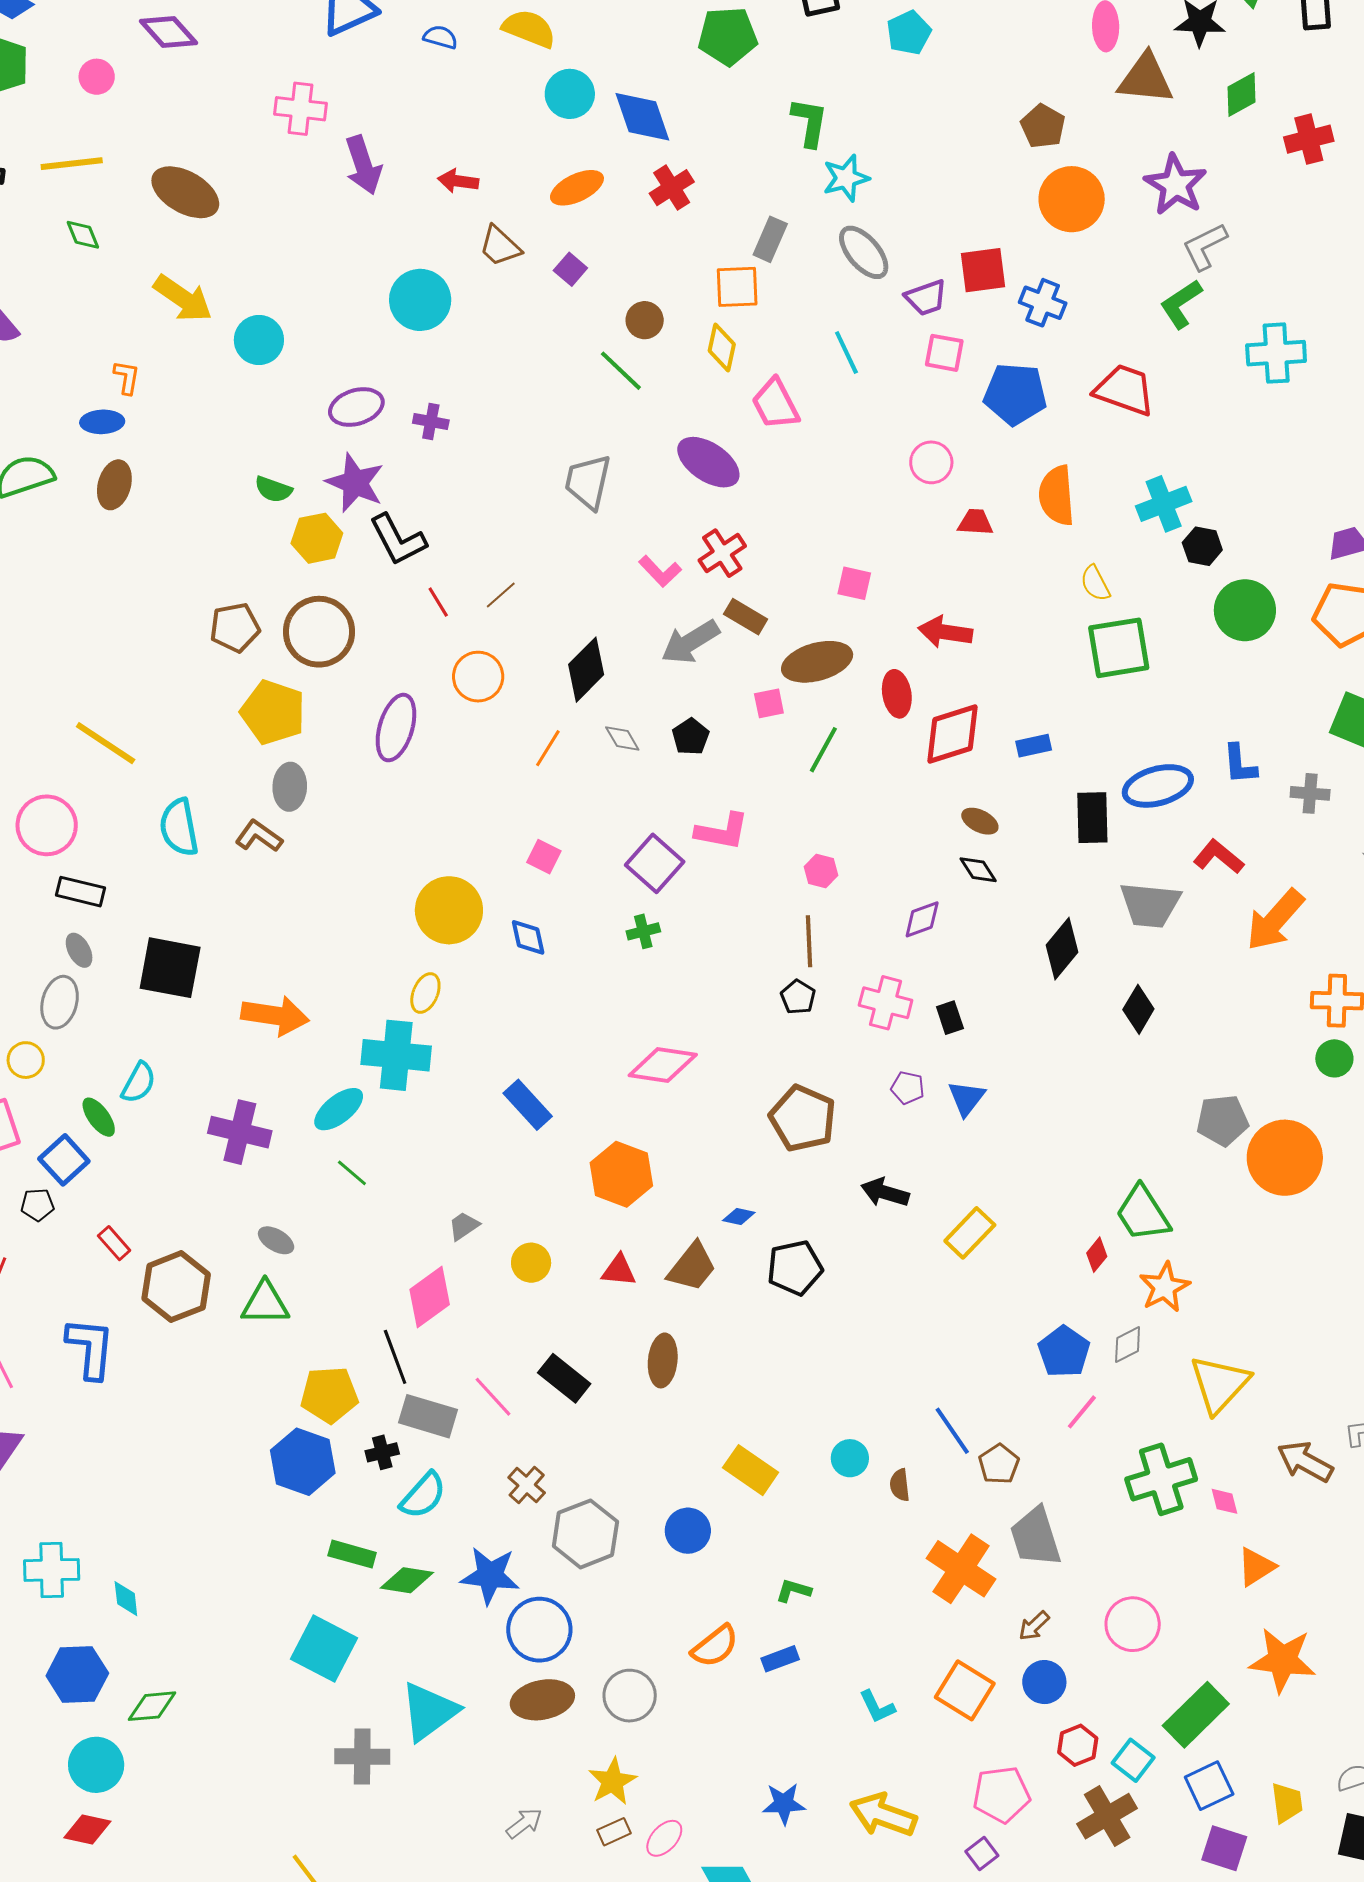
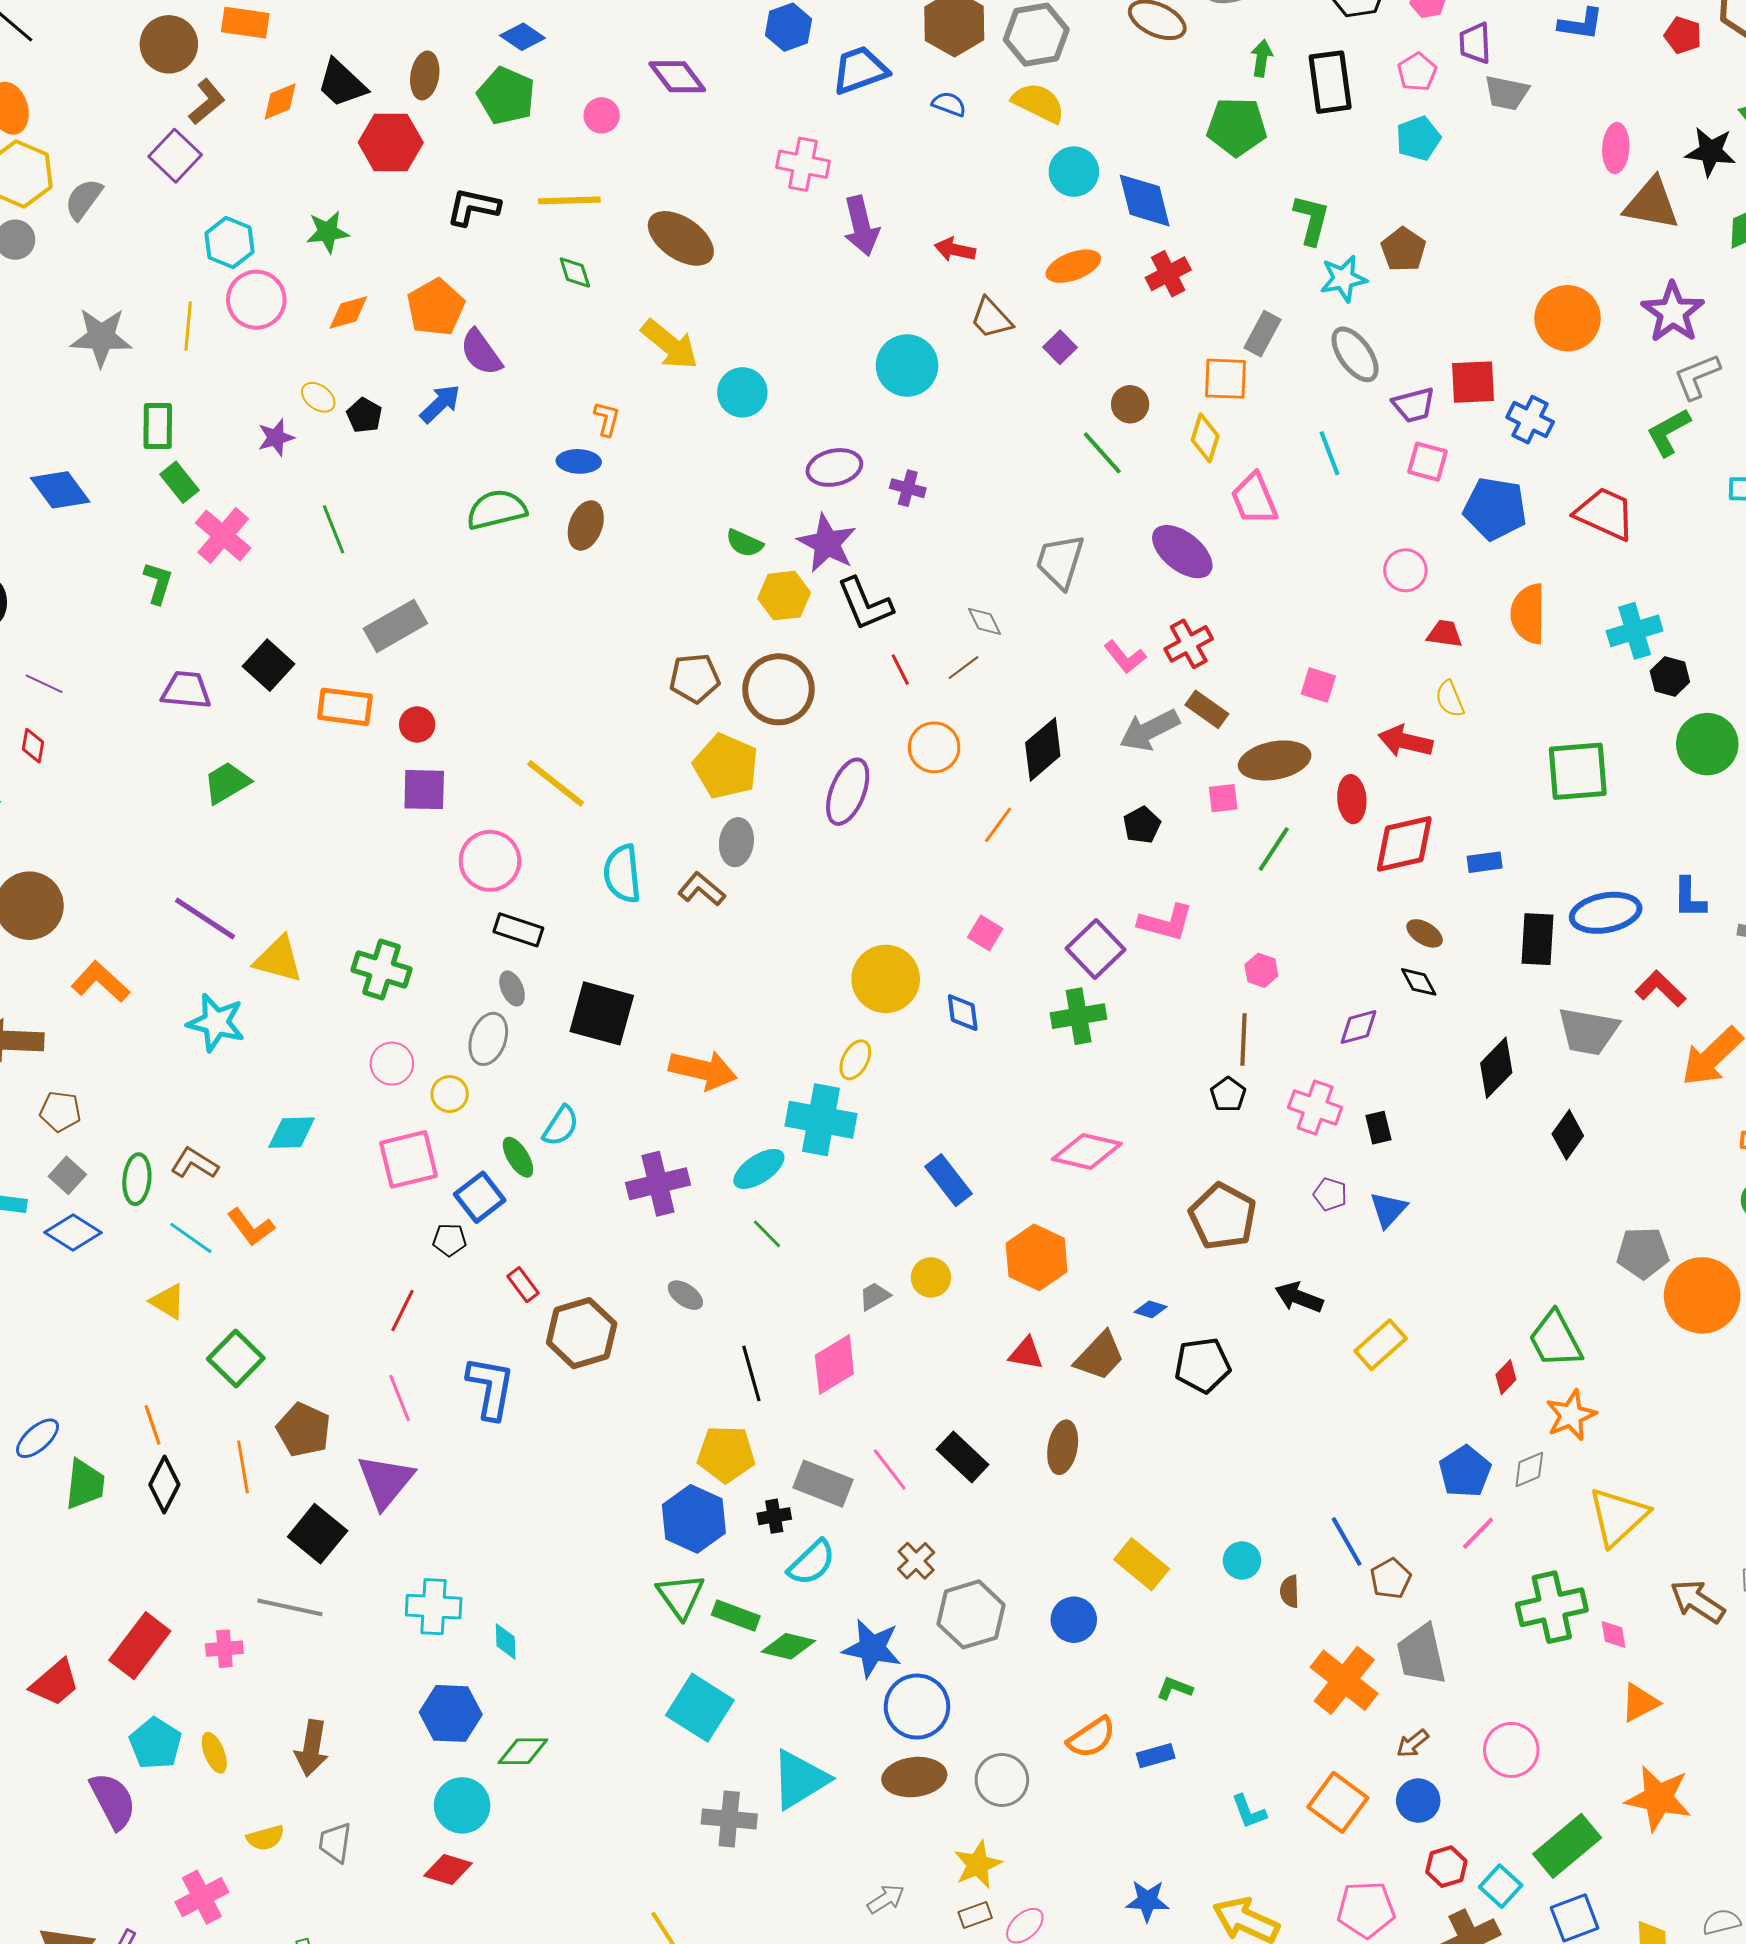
brown pentagon: (1043, 126) -> (1403, 250), moved
yellow semicircle: (1095, 583) -> (1450, 699), moved
gray diamond: (622, 739) -> (984, 621), moved
green cross: (643, 931) -> (1079, 1016), size x1.6
purple cross: (240, 1132) -> (658, 1184), turned -32
yellow circle: (531, 1263) -> (931, 1277), moved
green triangle: (265, 1303) -> (680, 1596), moved, turned 50
black line: (395, 1357) -> (751, 1373), moved

